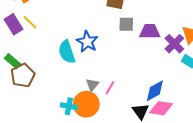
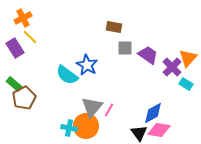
yellow line: (30, 22) -> (30, 37), moved
purple trapezoid: (150, 31) -> (148, 55), turned 35
cyan semicircle: (67, 52) -> (67, 75), turned -35
gray triangle: (92, 85) -> (92, 107), size x1.6

